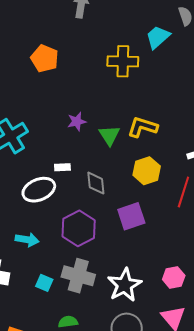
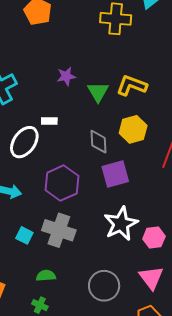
gray diamond: (96, 183) -> (98, 142), moved
white ellipse: (39, 190) -> (24, 142), turned -36
white star: (125, 285) -> (121, 224), moved

